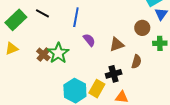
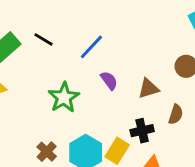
blue line: (76, 17) -> (91, 47), turned 30
brown cross: (43, 54) -> (47, 152), moved

